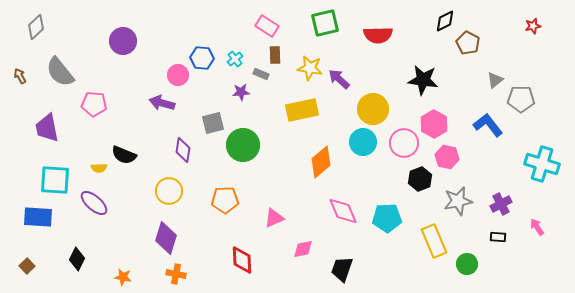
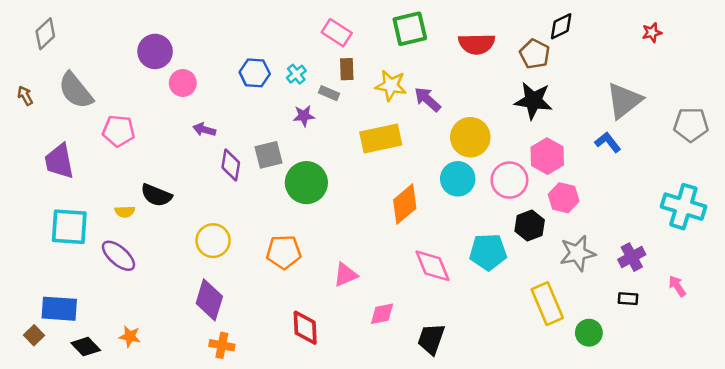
red star: (533, 26) -> (652, 33), moved
brown pentagon: (468, 43) -> (535, 54), moved
pink circle: (178, 75) -> (183, 83), moved
gray triangle: (495, 80) -> (624, 101), size x1.8
gray pentagon: (521, 99) -> (691, 125), moved
purple arrow: (162, 103) -> (204, 130), size x0.7
blue L-shape: (488, 125) -> (608, 142), moved, size x0.7
purple diamond: (183, 150) -> (231, 165), moved
blue rectangle: (38, 217) -> (59, 309), moved
cyan pentagon: (387, 218) -> (488, 252), moved
black diamond: (77, 259) -> (86, 347), moved, turned -70
orange star: (123, 277) -> (130, 336), moved

